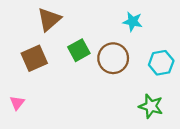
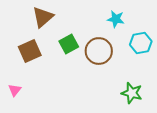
cyan hexagon: (161, 63) -> (141, 43), moved

